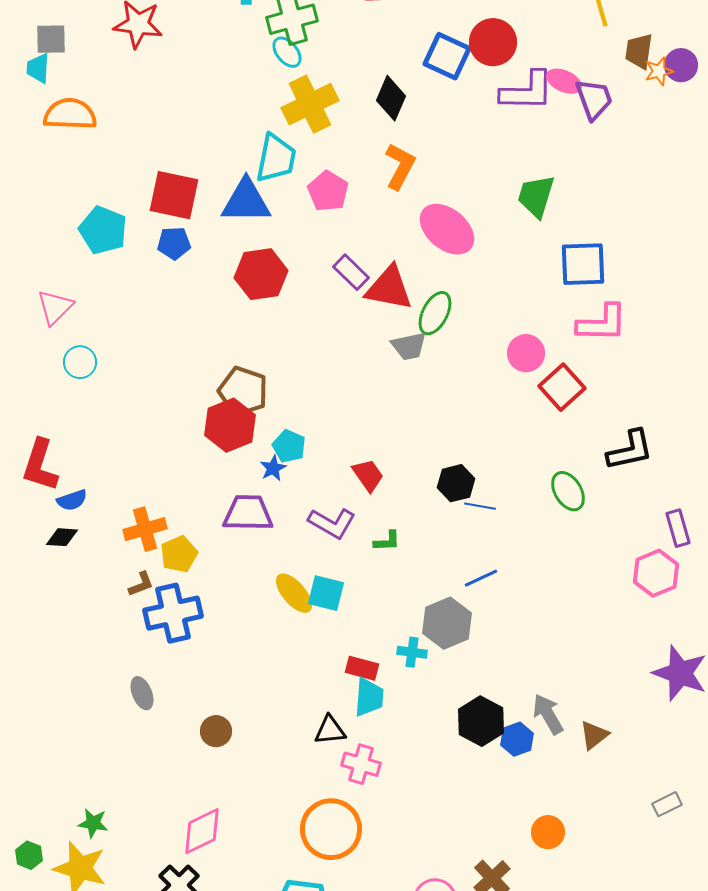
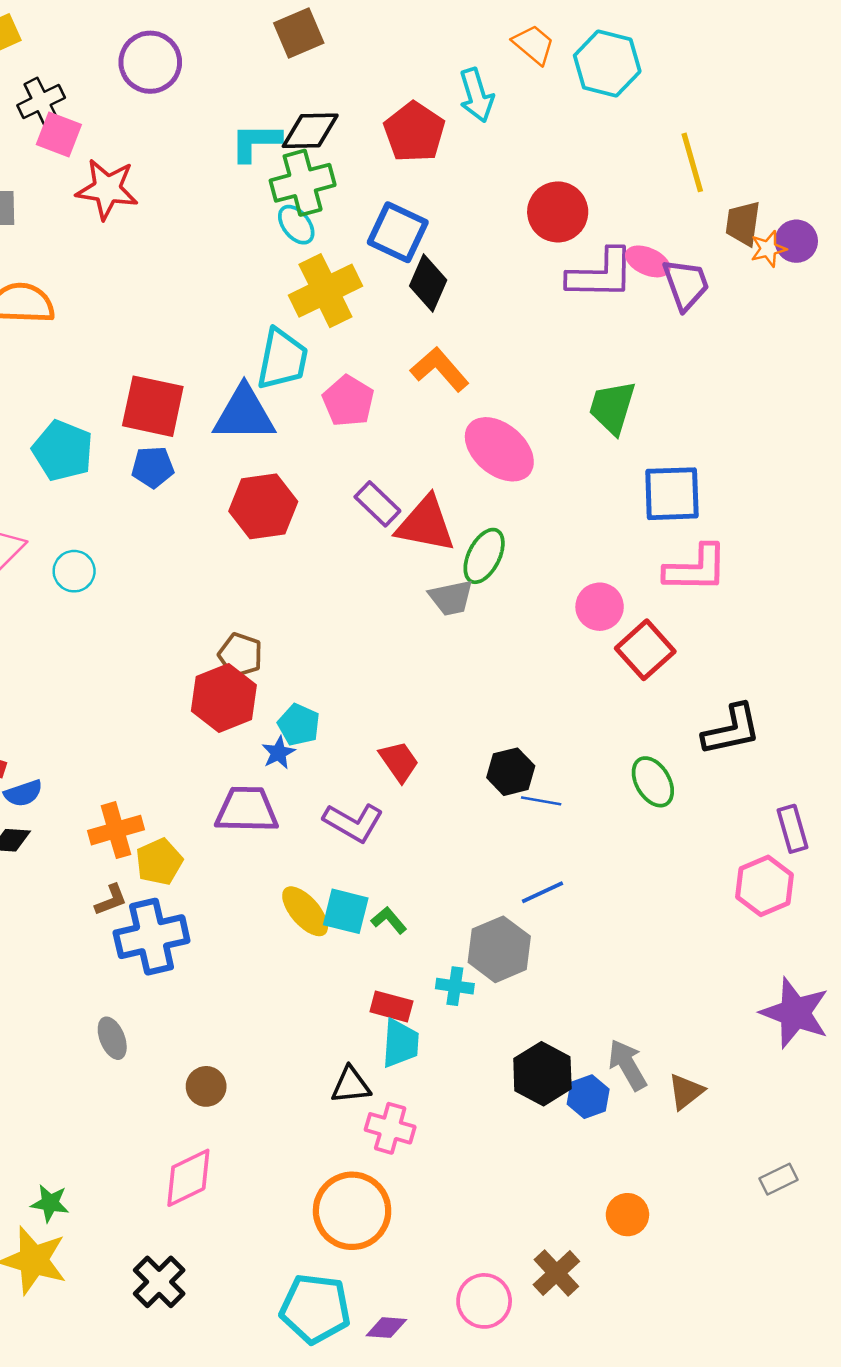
blue square: (447, 56) -> (398, 232), moved
orange L-shape: (400, 166) -> (440, 369), turned -69
cyan circle: (80, 362) -> (74, 571), moved
brown pentagon: (243, 391) -> (240, 655), size x0.7
green L-shape: (387, 541) -> (389, 920), moved, turned -128
pink diamond: (202, 831) -> (188, 1178), moved

